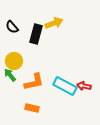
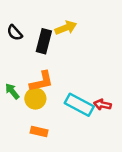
yellow circle: (14, 61) -> (35, 99), moved
orange L-shape: (34, 82) -> (41, 81), moved

